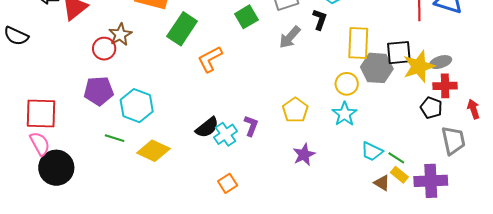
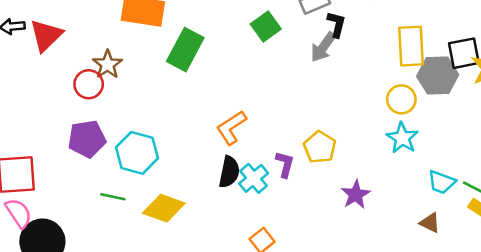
black L-shape: (320, 19) -> (336, 24), moved
orange L-shape: (210, 59) -> (231, 128), moved
yellow pentagon: (295, 110) -> (320, 147), moved
black semicircle: (207, 127) -> (229, 172), turned -35
brown triangle: (382, 183) -> (430, 223), moved

